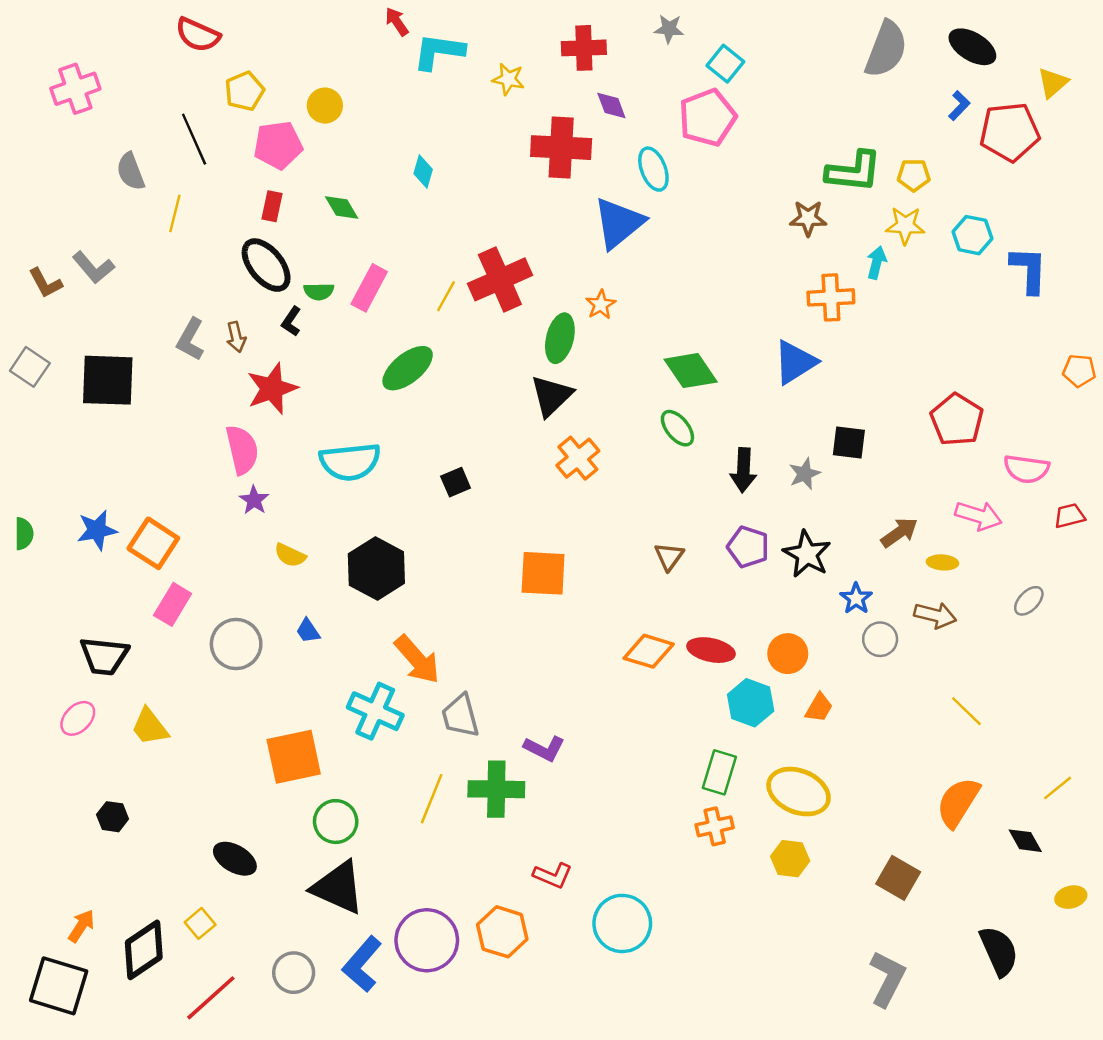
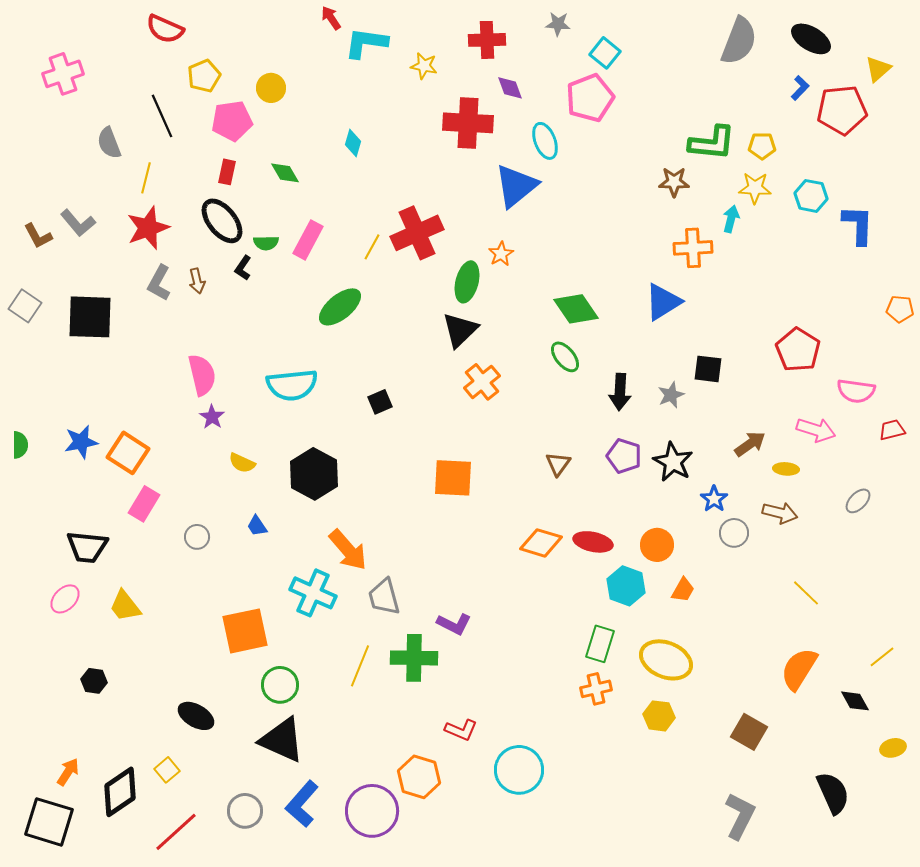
red star: (272, 389) -> (148, 228), moved
gray circle: (236, 644) -> (197, 537), size x0.6
purple circle: (427, 940) -> (372, 811), moved

